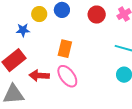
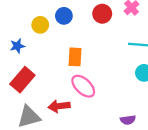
blue star: (23, 30) -> (17, 46), moved
red arrow: (39, 76) -> (59, 106), moved

